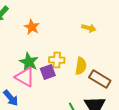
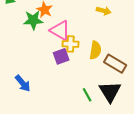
green star: (29, 62) -> (33, 20), moved, turned -30
pink triangle: (25, 77) -> (60, 30), moved

